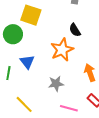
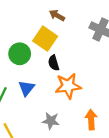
black semicircle: (75, 30) -> (54, 63), moved

